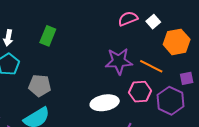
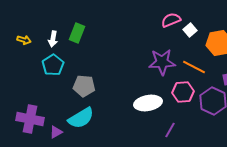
white square: (153, 22) -> (190, 30), moved
green rectangle: (48, 36) -> (77, 33), moved

